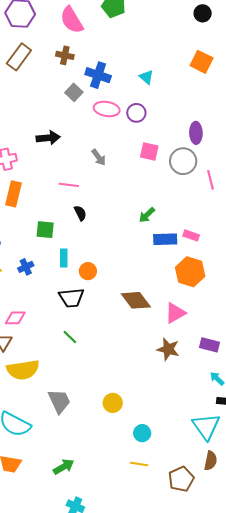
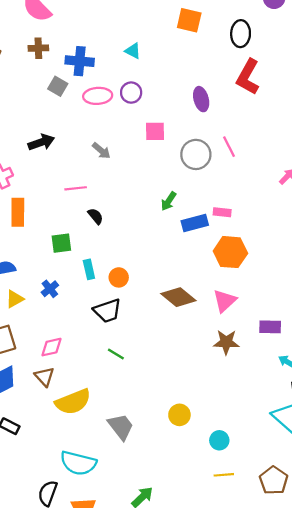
gray circle: (183, 161) -> (196, 154), moved

